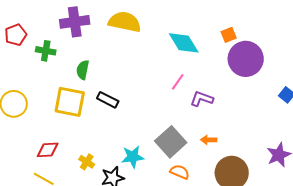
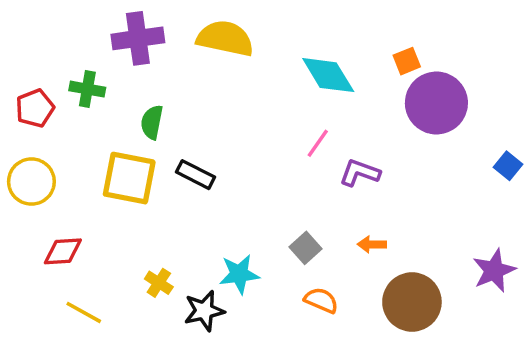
red pentagon: (16, 35) -> (35, 108), moved
gray square: (171, 142) -> (305, 248), size x0.6
red diamond: (48, 150) -> (63, 251), moved

